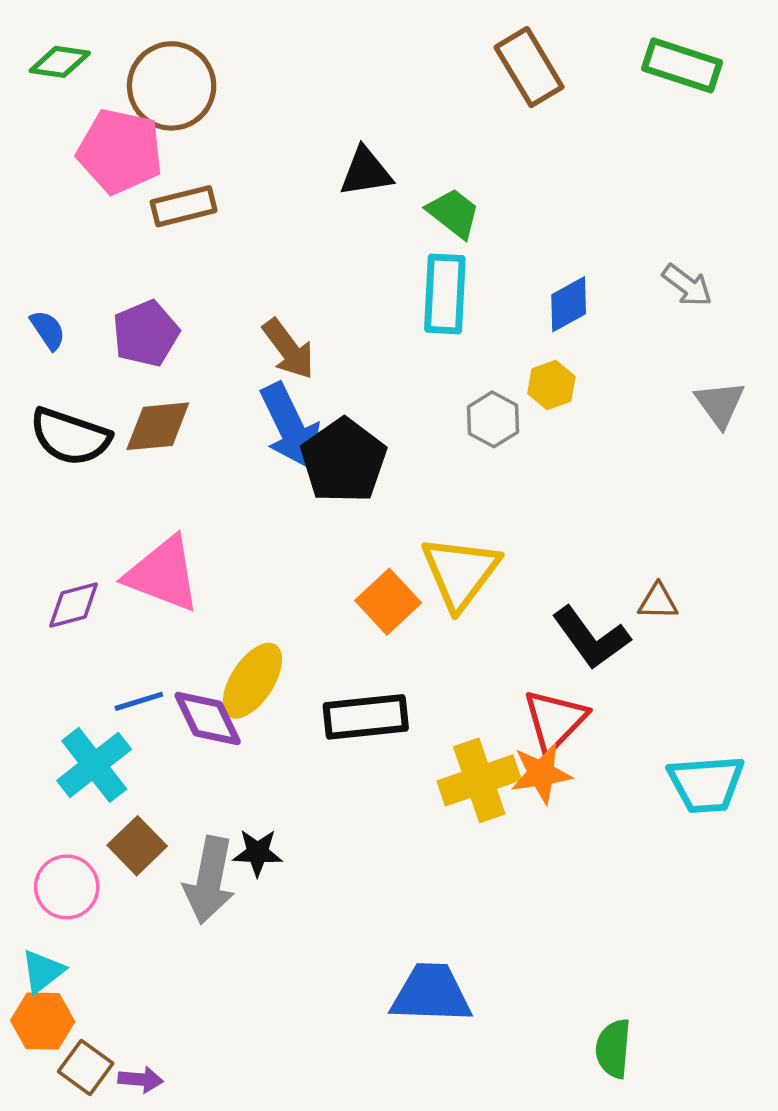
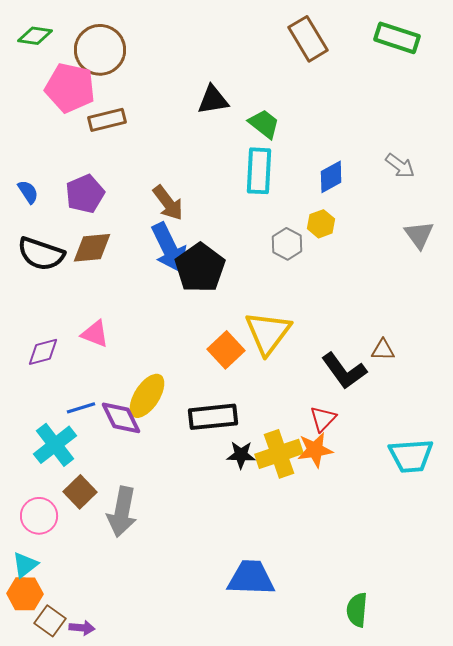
pink triangle: (163, 574) -> (95, 334), size x0.6
red triangle: (555, 720) -> (323, 419), size x0.7
black star: (258, 853) -> (241, 455), moved

